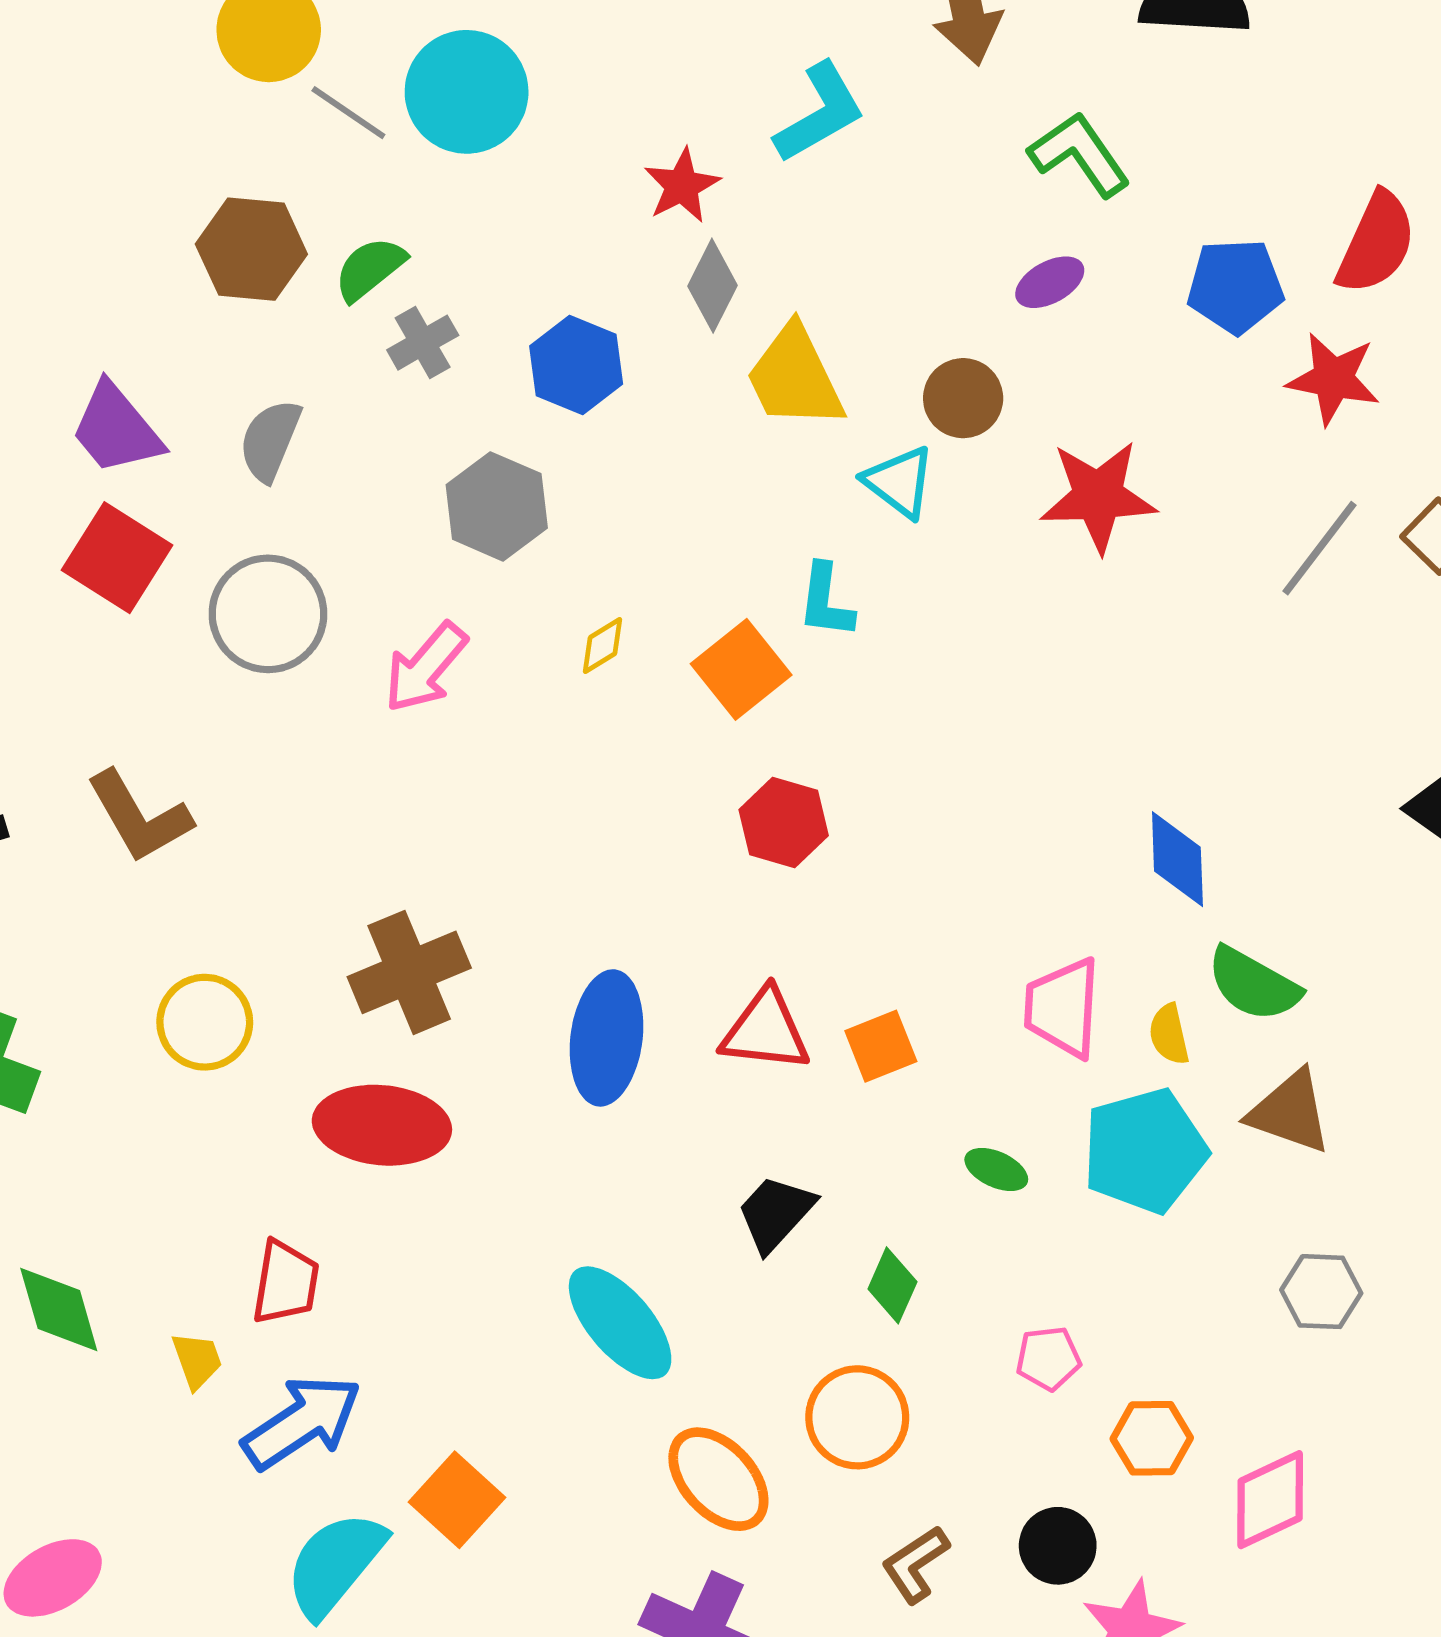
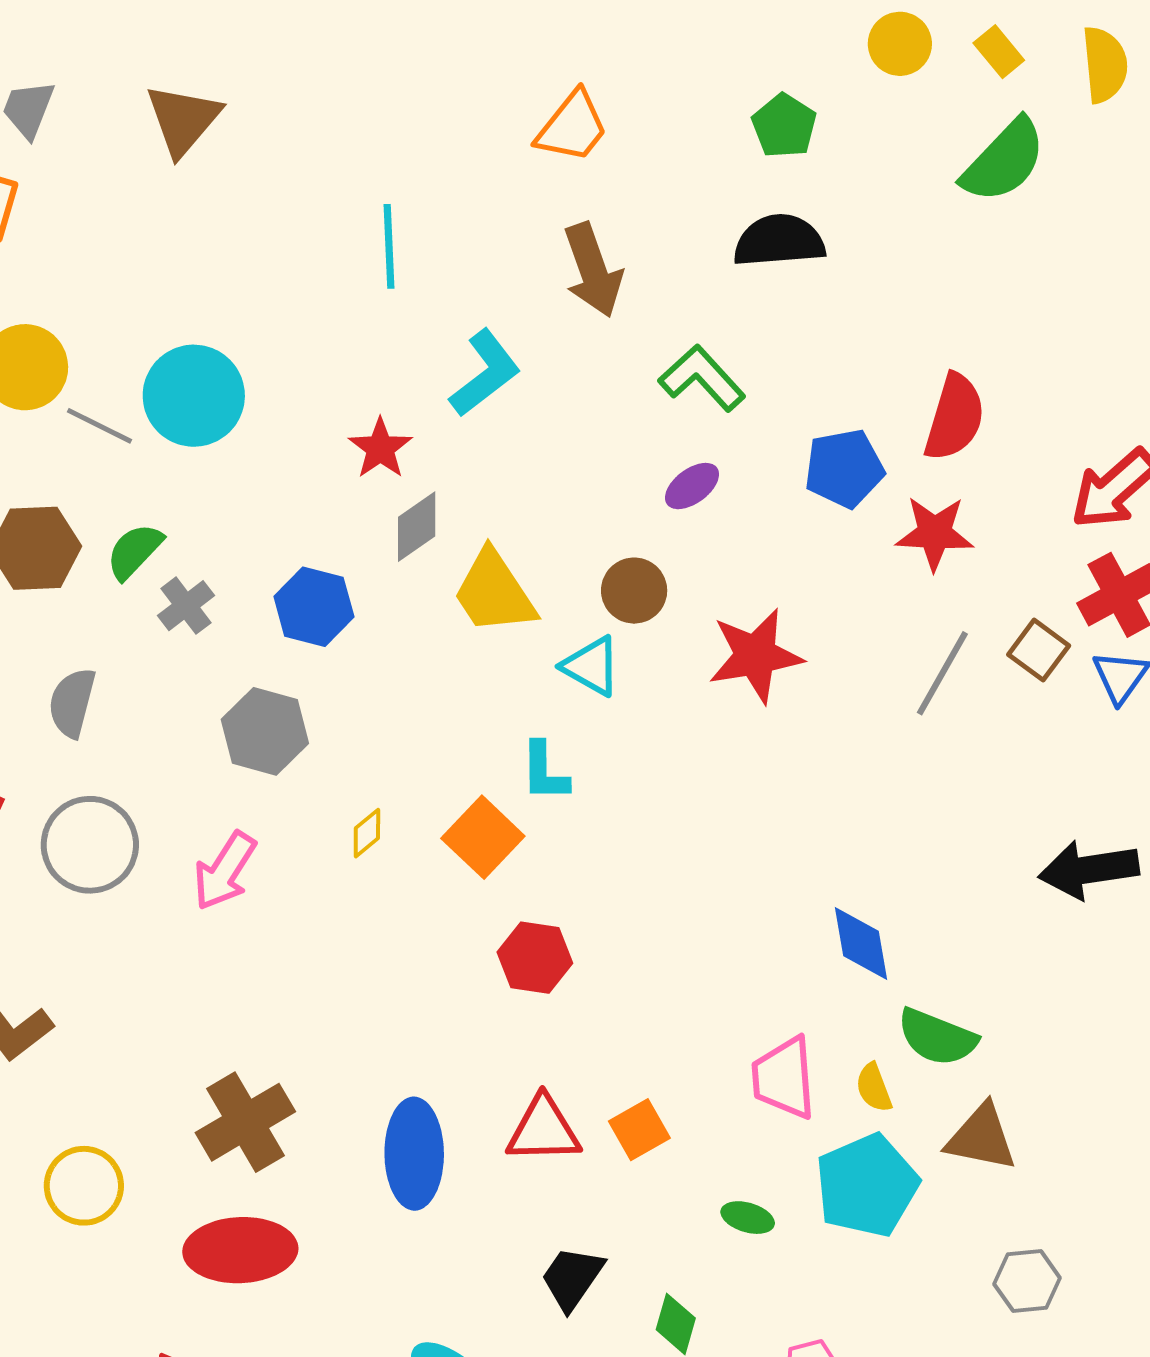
gray diamond: (713, 286) -> (417, 527), turned 36

